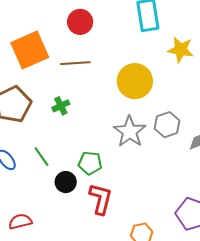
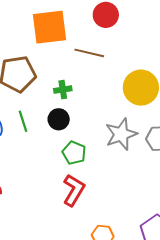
green line: (41, 156) -> (23, 121), moved
black circle: (66, 182) -> (59, 119), moved

